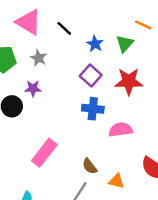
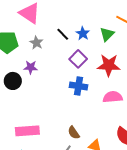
black line: (64, 28) -> (63, 34), moved
pink semicircle: (121, 130) -> (113, 97), moved
pink rectangle: (44, 153) -> (27, 131), moved, turned 45

